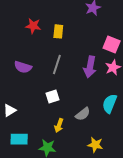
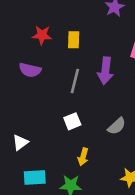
purple semicircle: (23, 67) -> (30, 70), moved
purple arrow: (90, 67) -> (105, 71), moved
gray semicircle: (83, 114) -> (117, 126), moved

